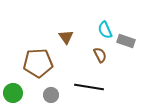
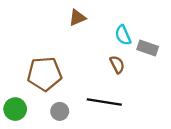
brown triangle: (66, 37) -> (77, 18), moved, turned 42

